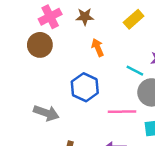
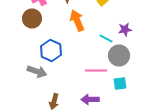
orange arrow: (98, 47) -> (77, 20), size x1.5
blue hexagon: (85, 87) -> (51, 50), moved

